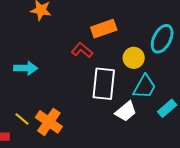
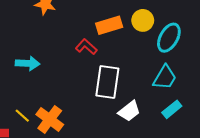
yellow circle: (134, 58) -> (143, 20), moved
cyan trapezoid: (145, 87) -> (165, 78), moved

